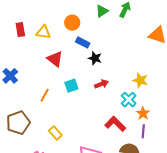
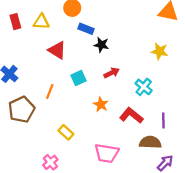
yellow star: (140, 80) -> (160, 51), moved
orange star: (143, 113) -> (101, 104), moved
brown pentagon: (18, 123) -> (22, 110), moved

